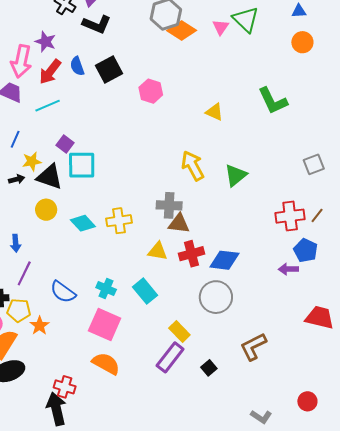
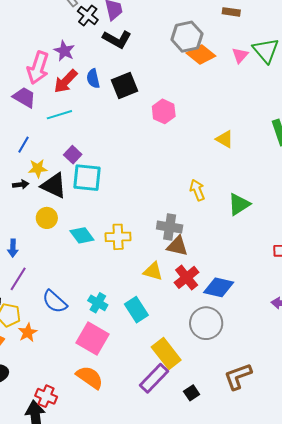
yellow arrow: (193, 166) -> (197, 190), size x0.7
red cross: (192, 254) -> (187, 277), turned -30
yellow rectangle: (179, 332) -> (166, 354), size x1.4

